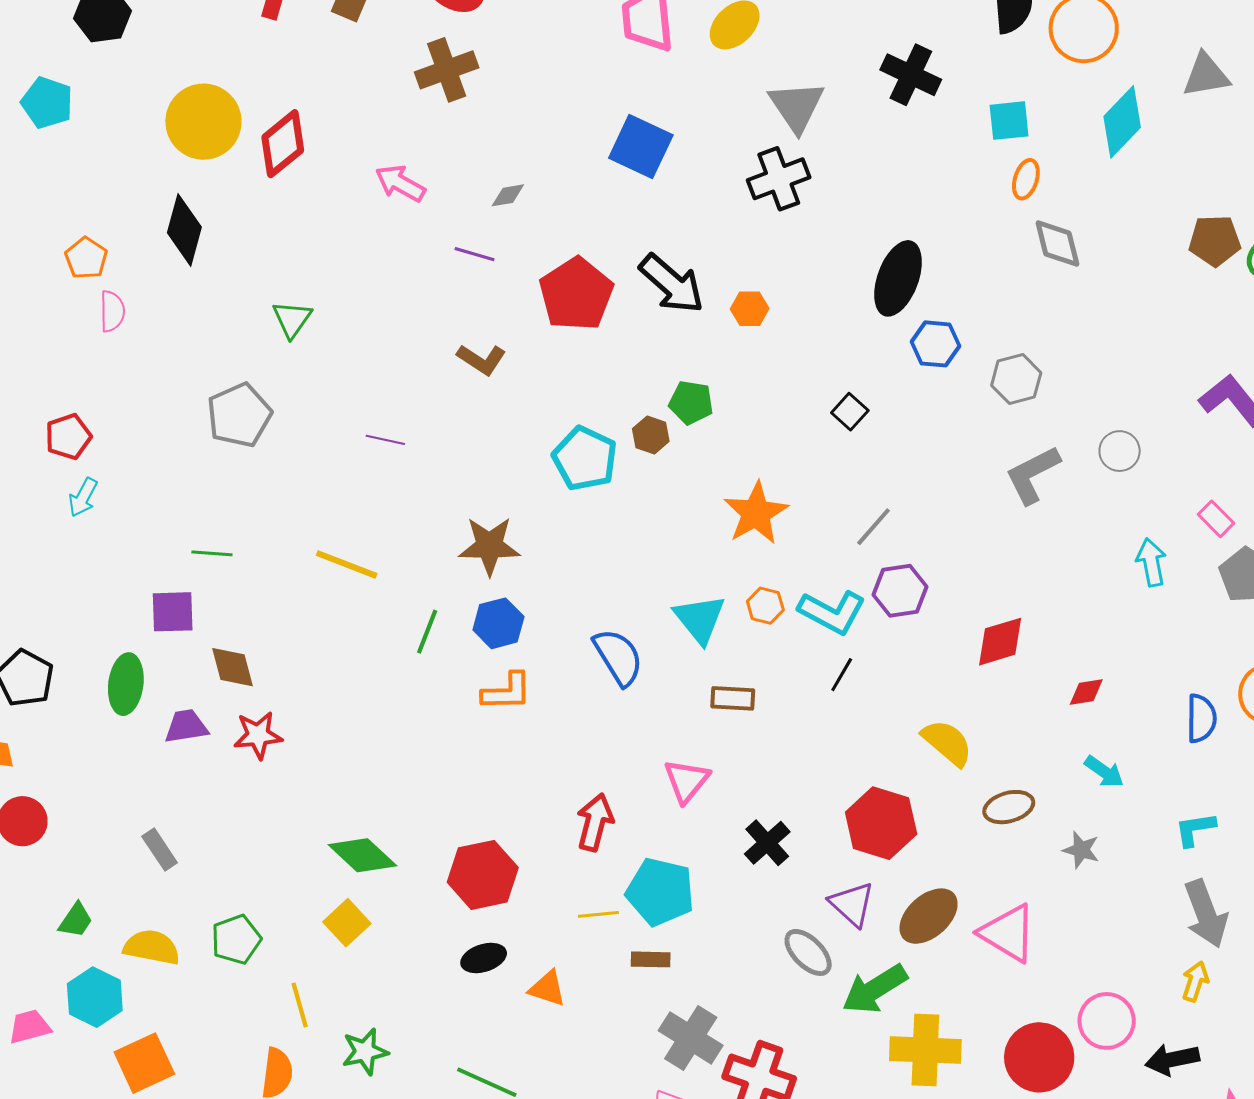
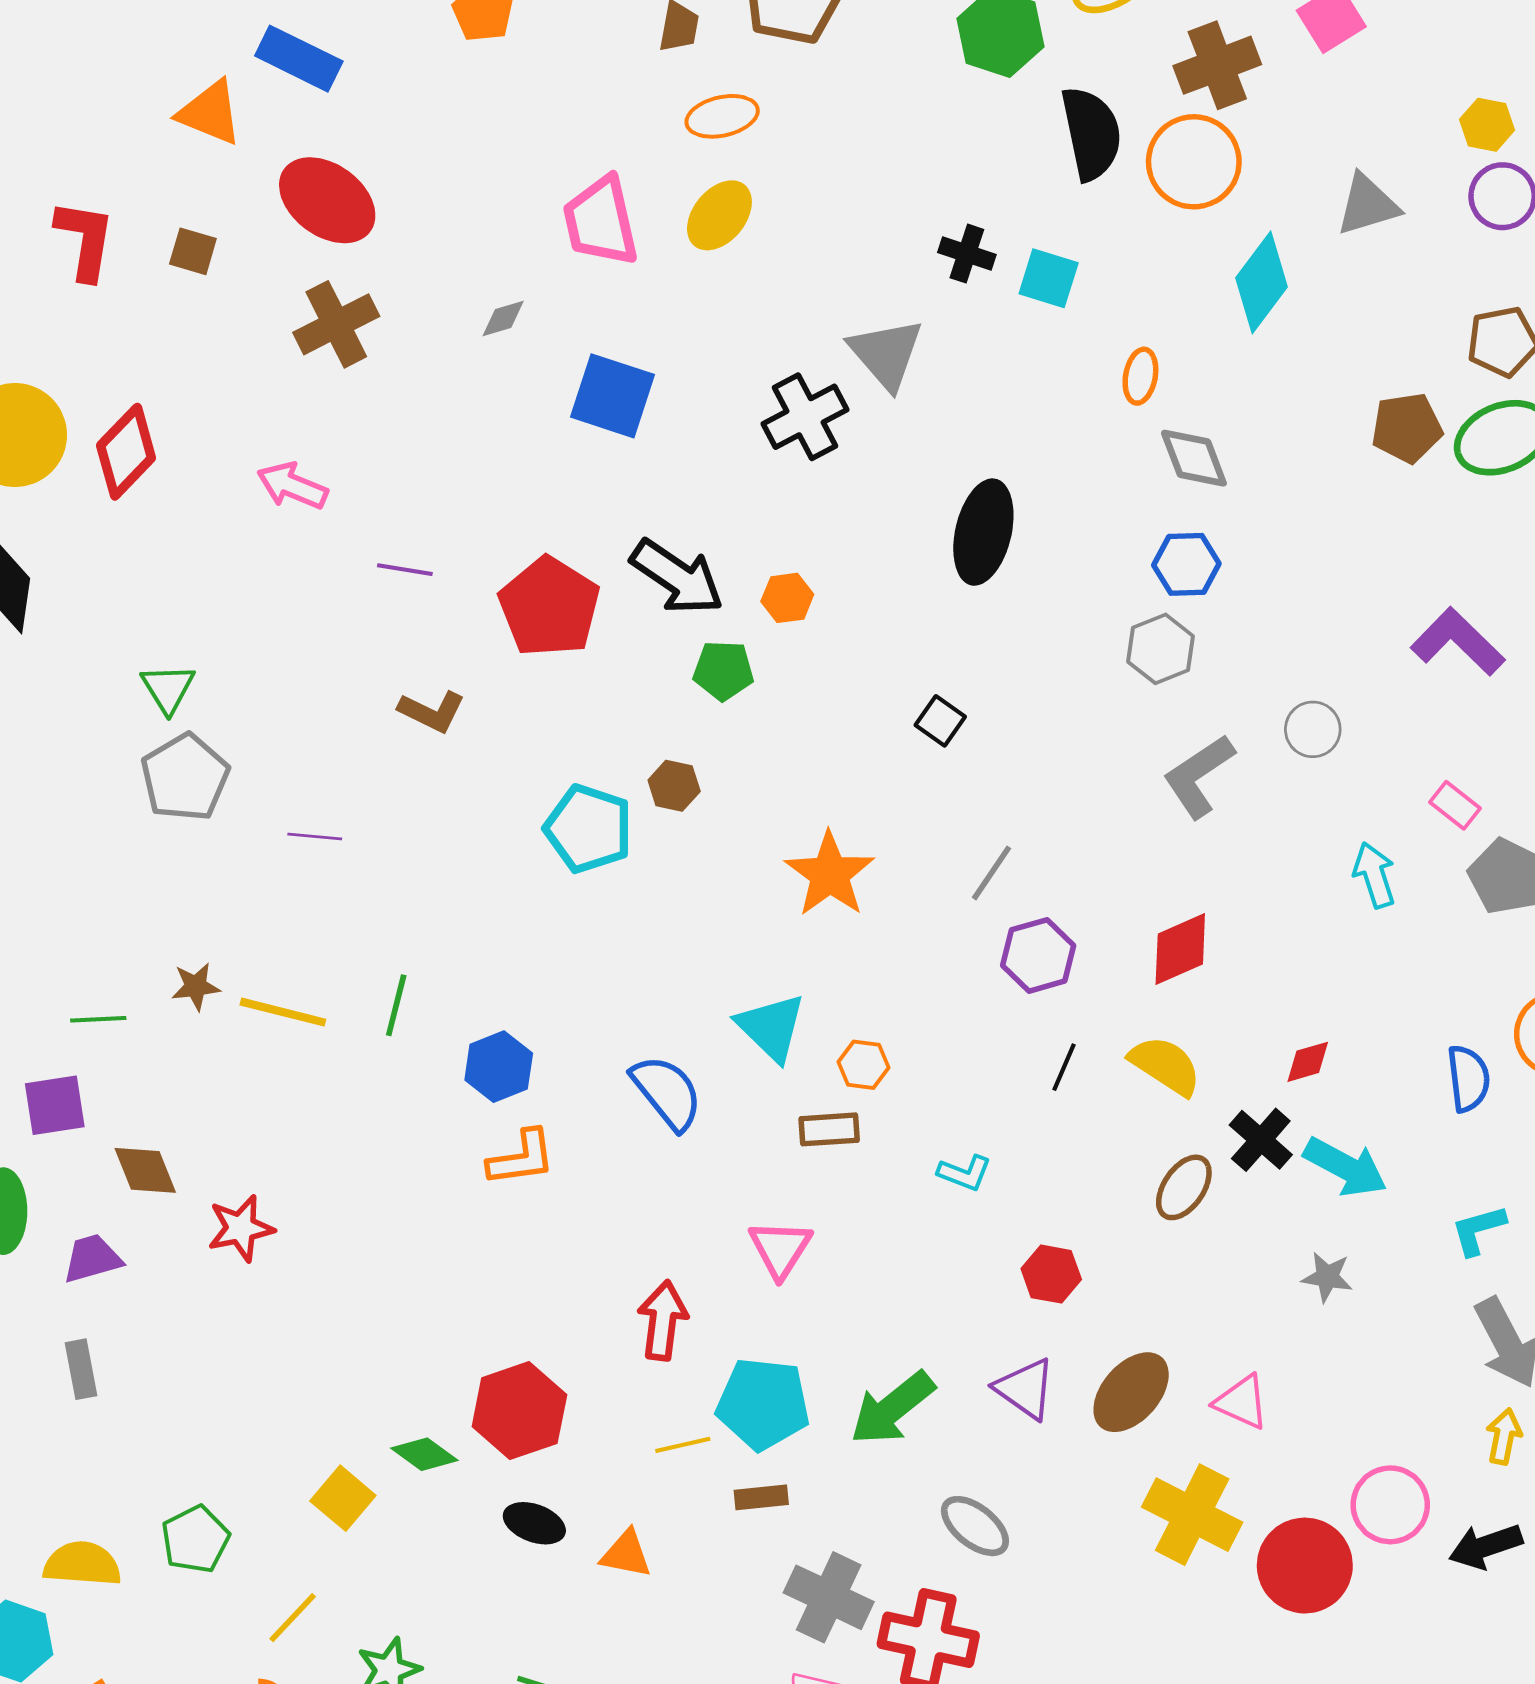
black cross: (911, 75) -> (967, 254), size x0.7
gray triangle: (797, 106) -> (886, 354), moved
cyan square: (1009, 121) -> (1049, 278), moved, turned 30
gray diamond: (508, 195) -> (503, 319), moved
blue hexagon: (935, 344) -> (1186, 564), moved
green pentagon: (691, 403) -> (723, 670), moved
gray pentagon: (239, 415) -> (185, 777), moved
brown star: (489, 546) -> (196, 986), moved, size x0.6
orange hexagon: (765, 606) -> (864, 1065), moved
cyan L-shape: (832, 612) -> (965, 1173), moved, size x0.6
green line: (427, 632) -> (396, 1005), moved
red diamond: (1000, 642) -> (1180, 949), moved
black line: (842, 675) -> (1064, 1067), moved
red star: (258, 735) -> (241, 1228), moved
yellow semicircle: (947, 743) -> (1165, 1066), moved
cyan arrow: (1104, 772) -> (1345, 1167), size x1.5
brown ellipse: (1009, 807) -> (1184, 1187), moved, turned -33
red hexagon: (881, 823) -> (1051, 1274), size x0.6
black cross: (767, 843) -> (1261, 1140), moved
gray rectangle: (160, 849) -> (81, 1369), moved, turned 30
green diamond: (362, 855) -> (424, 1454), moved, size x0.7
pink triangle: (1008, 933) -> (1242, 1402), size x0.7
gray ellipse: (808, 952) -> (975, 1526), moved
black ellipse: (484, 958) -> (534, 1523), turned 45
green arrow: (875, 989) -> (892, 1408), moved
yellow line: (300, 1005) -> (293, 1618), turned 66
yellow cross: (925, 1050) -> (1192, 1515), moved, turned 32

